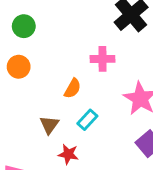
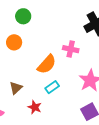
orange semicircle: (73, 88) -> (47, 64), size x1.5
brown triangle: (49, 125) -> (16, 88), moved

